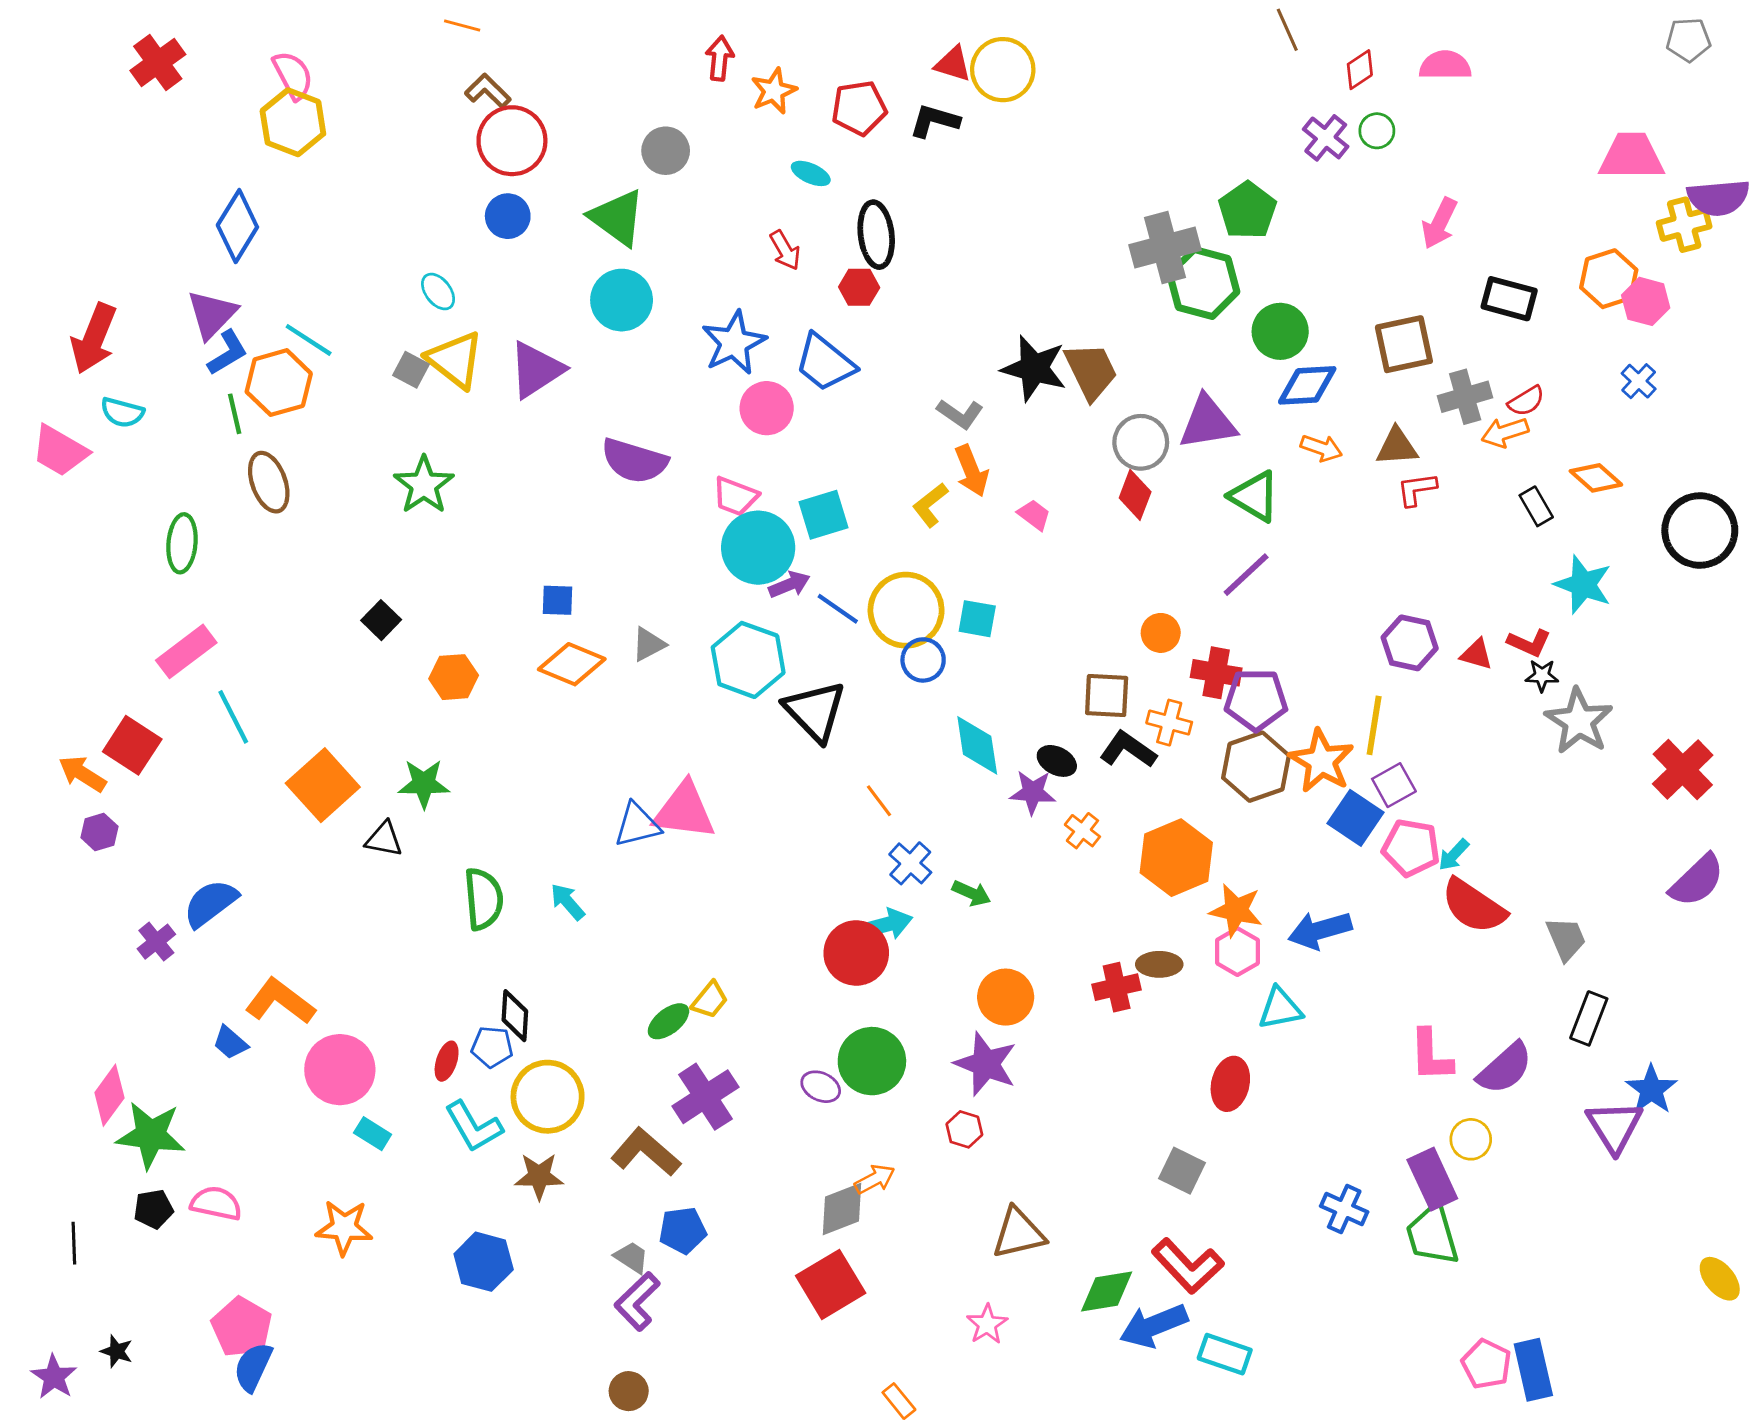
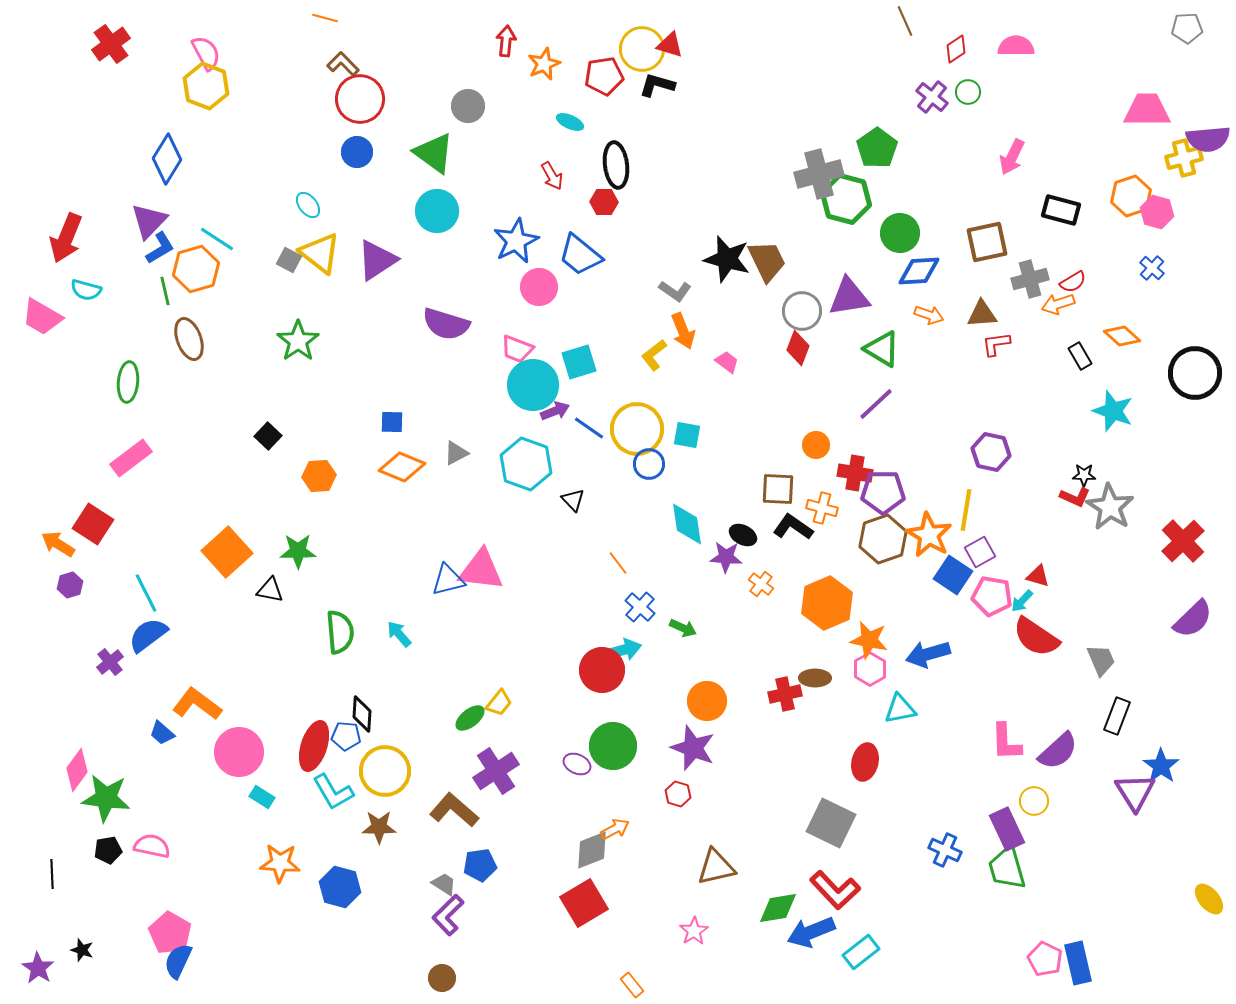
yellow circle: (1003, 70) -> (642, 49), moved
red L-shape: (1529, 643) -> (1075, 497), moved
red triangle: (1476, 654) -> (1038, 576), moved
black triangle: (815, 711) -> (573, 500), size x0.5
cyan line: (233, 717) -> (146, 593), moved
red ellipse: (447, 1061) -> (314, 746), size x1.8
gray square: (1182, 1171) -> (831, 823), size x1.5
orange star: (344, 1228) -> (280, 863), moved
cyan rectangle: (1225, 1354) -> (861, 952), turned -57

